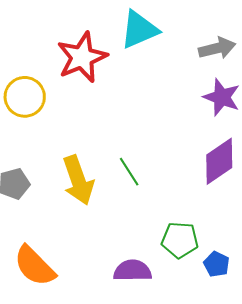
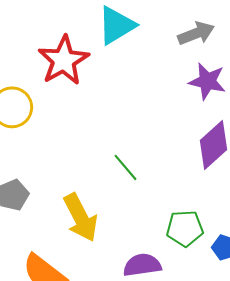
yellow arrow: (78, 180) -> (81, 218), moved

